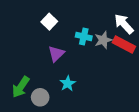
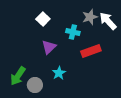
gray star: (103, 40) -> (90, 17), moved
red rectangle: (124, 45) -> (91, 51), moved, turned -48

